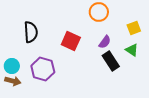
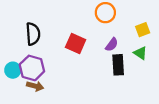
black rectangle: (111, 61) -> (118, 65), turned 30
purple hexagon: (43, 69) -> (32, 68), moved
brown arrow: (13, 81) -> (35, 86), moved

